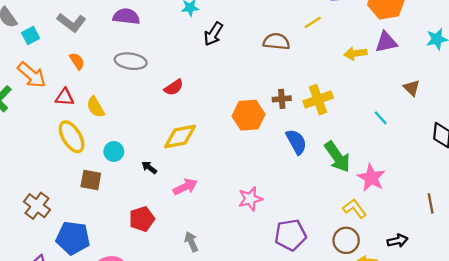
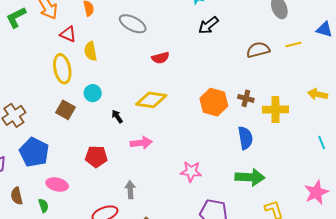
brown semicircle: (276, 42) -> (258, 50), turned -40
yellow arrow: (355, 53) -> (318, 94), moved
green arrow: (337, 157) -> (250, 177), moved, turned -72
pink star: (371, 178) -> (316, 192), moved

